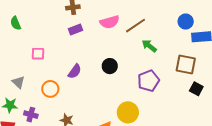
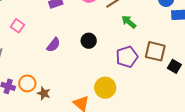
pink square: (38, 54) -> (17, 26), turned 32
brown square: (186, 65) -> (155, 51), moved
orange circle: (50, 89) -> (27, 83), moved

